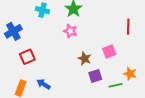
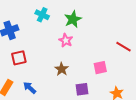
red line: (128, 27) -> (123, 47), turned -70
brown star: (84, 58) -> (62, 69), moved

